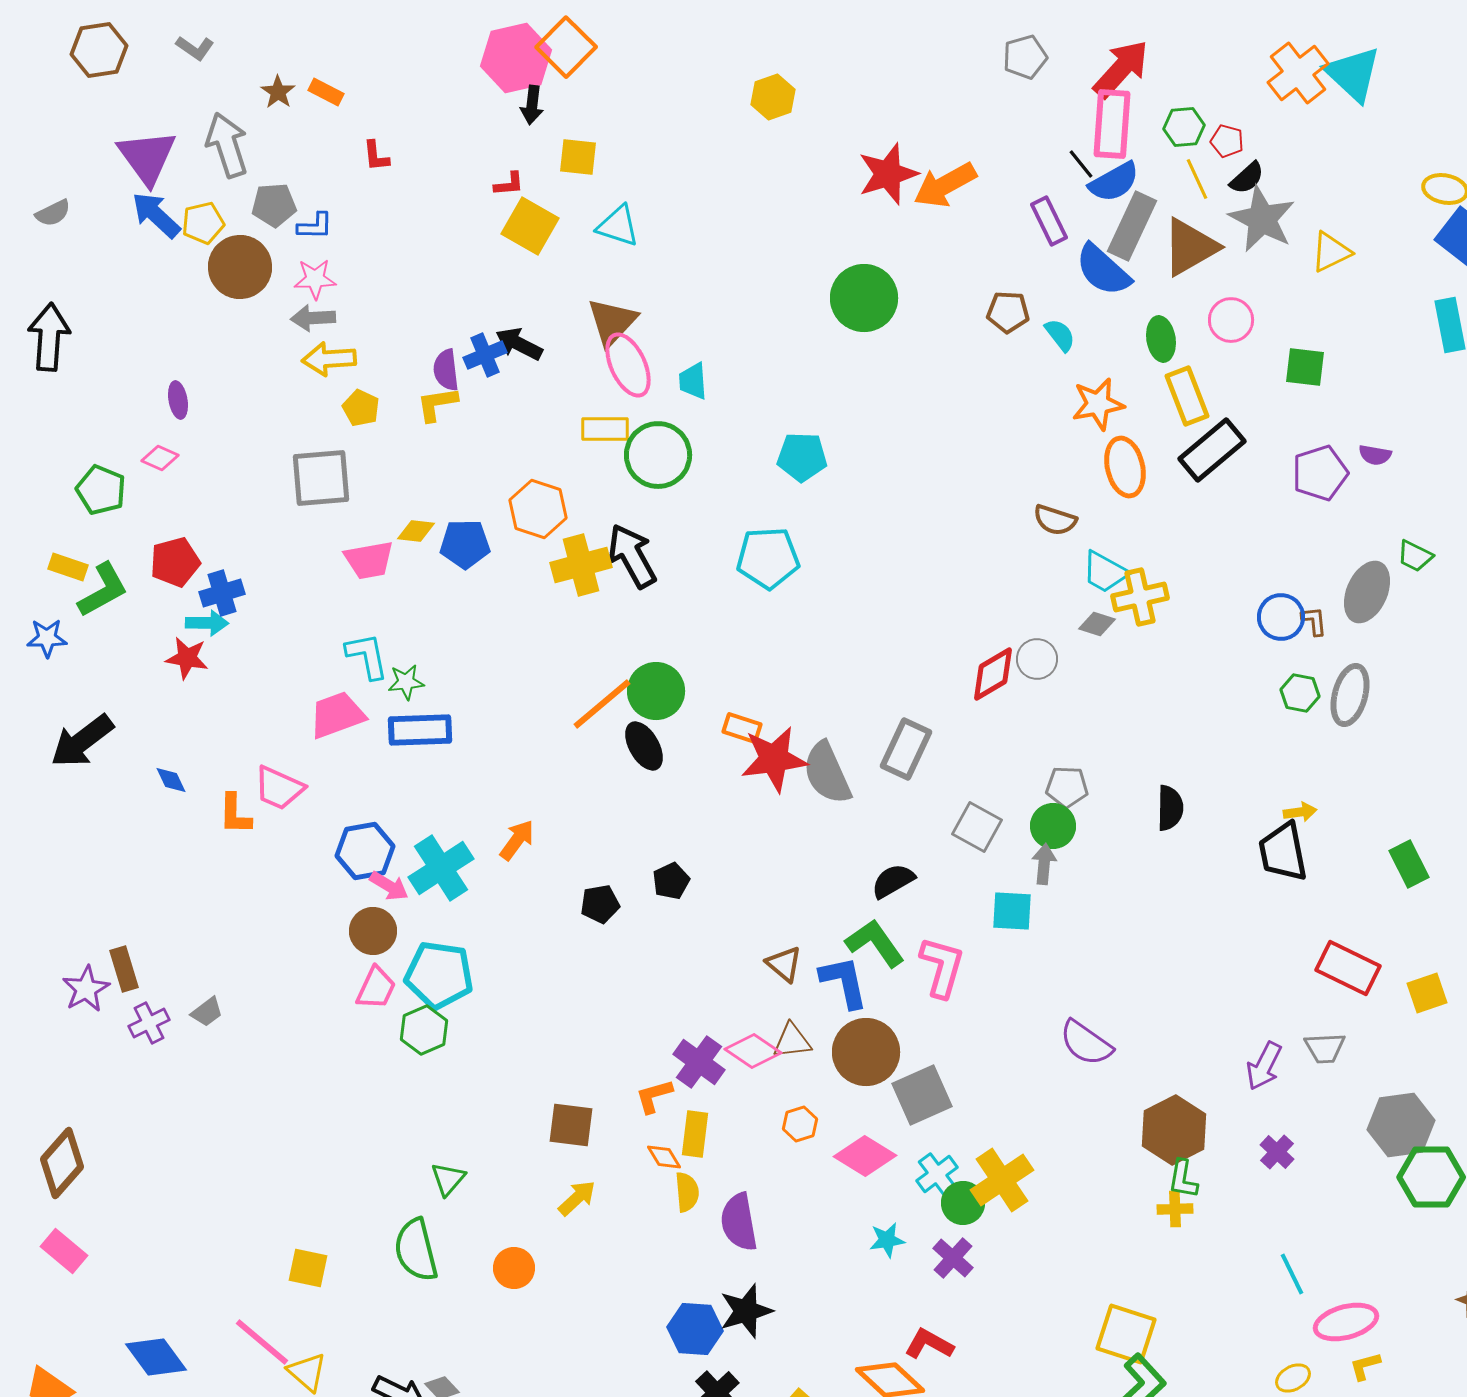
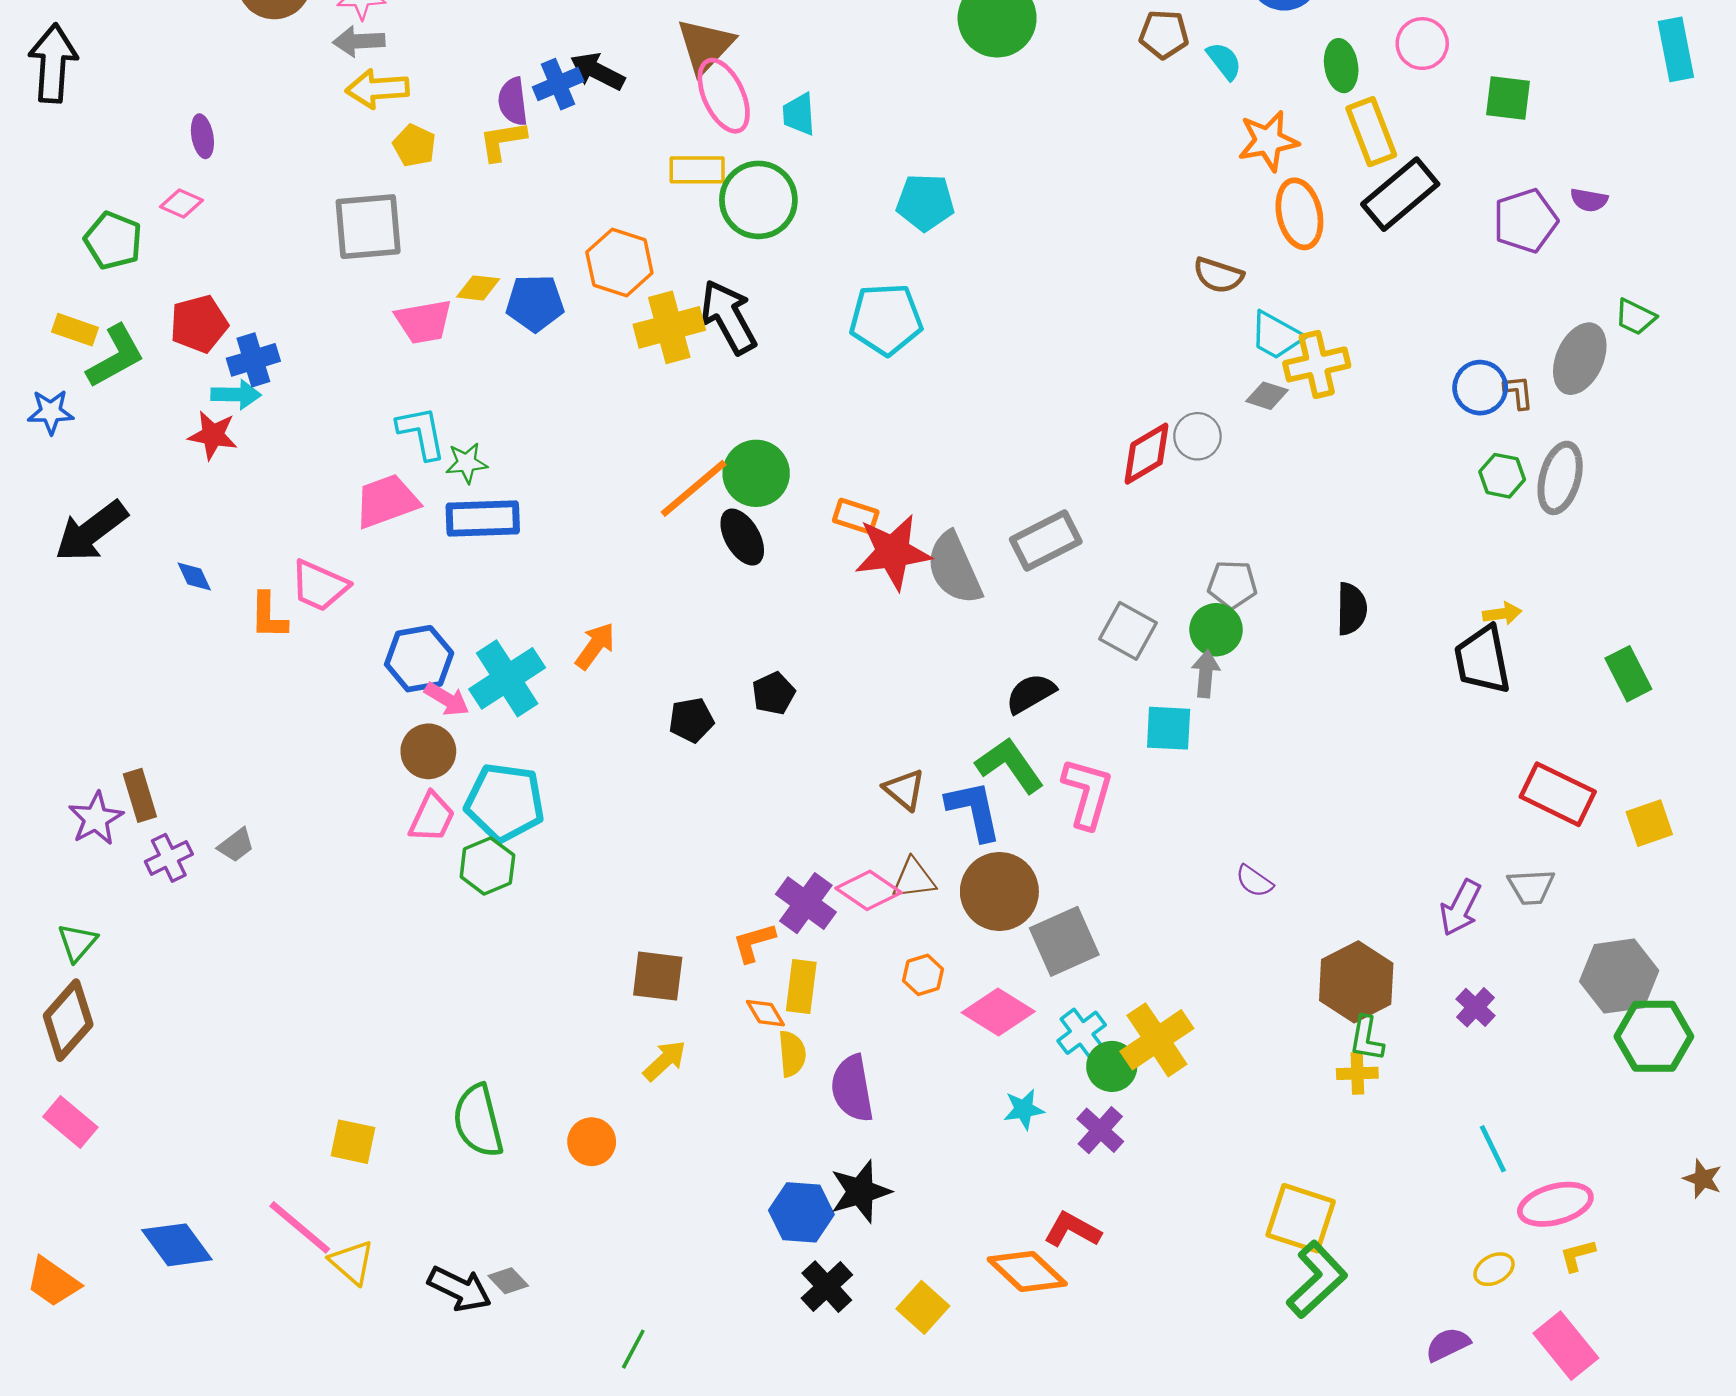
gray rectangle: (906, 749) -> (1046, 541), turned 38
purple semicircle: (1086, 1043) -> (1254, 881), size x0.6
green triangle: (448, 1179) -> (77, 942), moved

